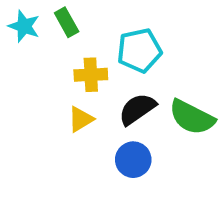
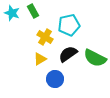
yellow cross: (91, 75) -> (45, 37), turned 35
blue circle: (133, 160) -> (55, 79), moved

